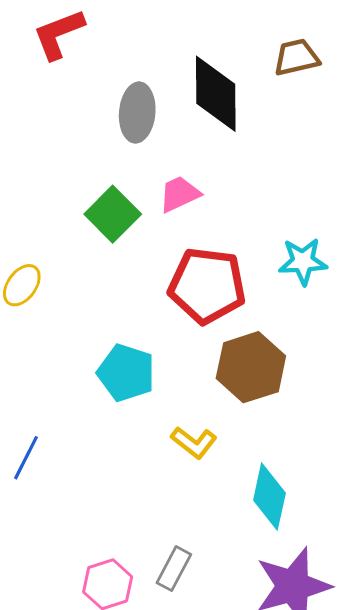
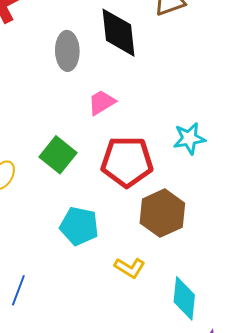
green square: (113, 214) -> (58, 155), moved

